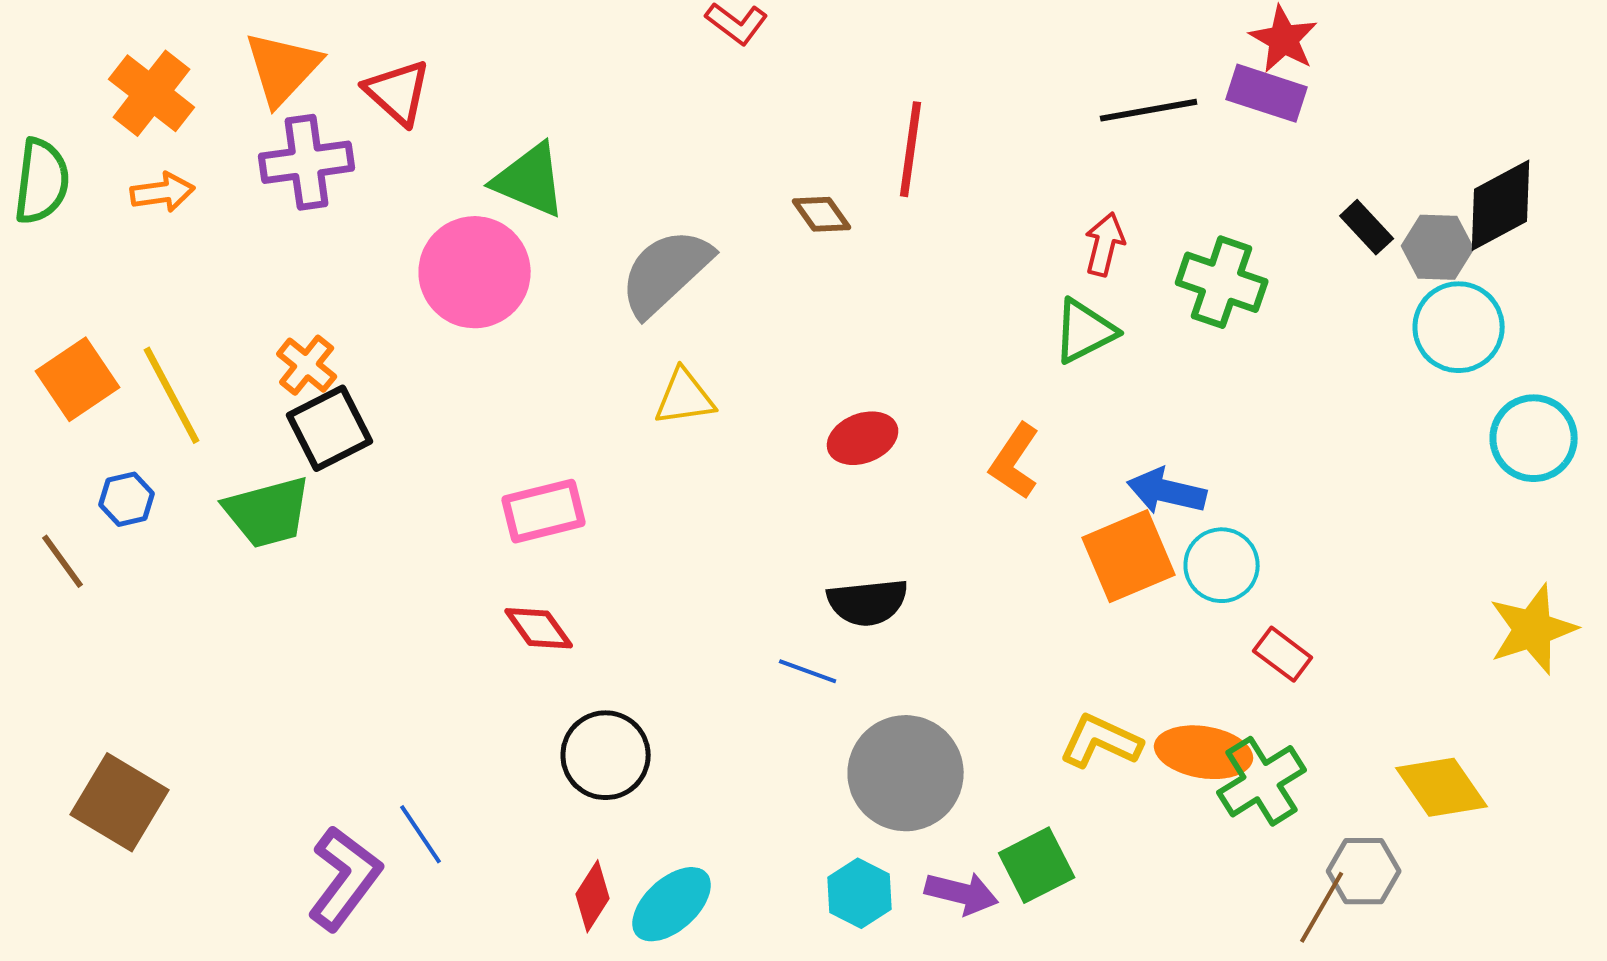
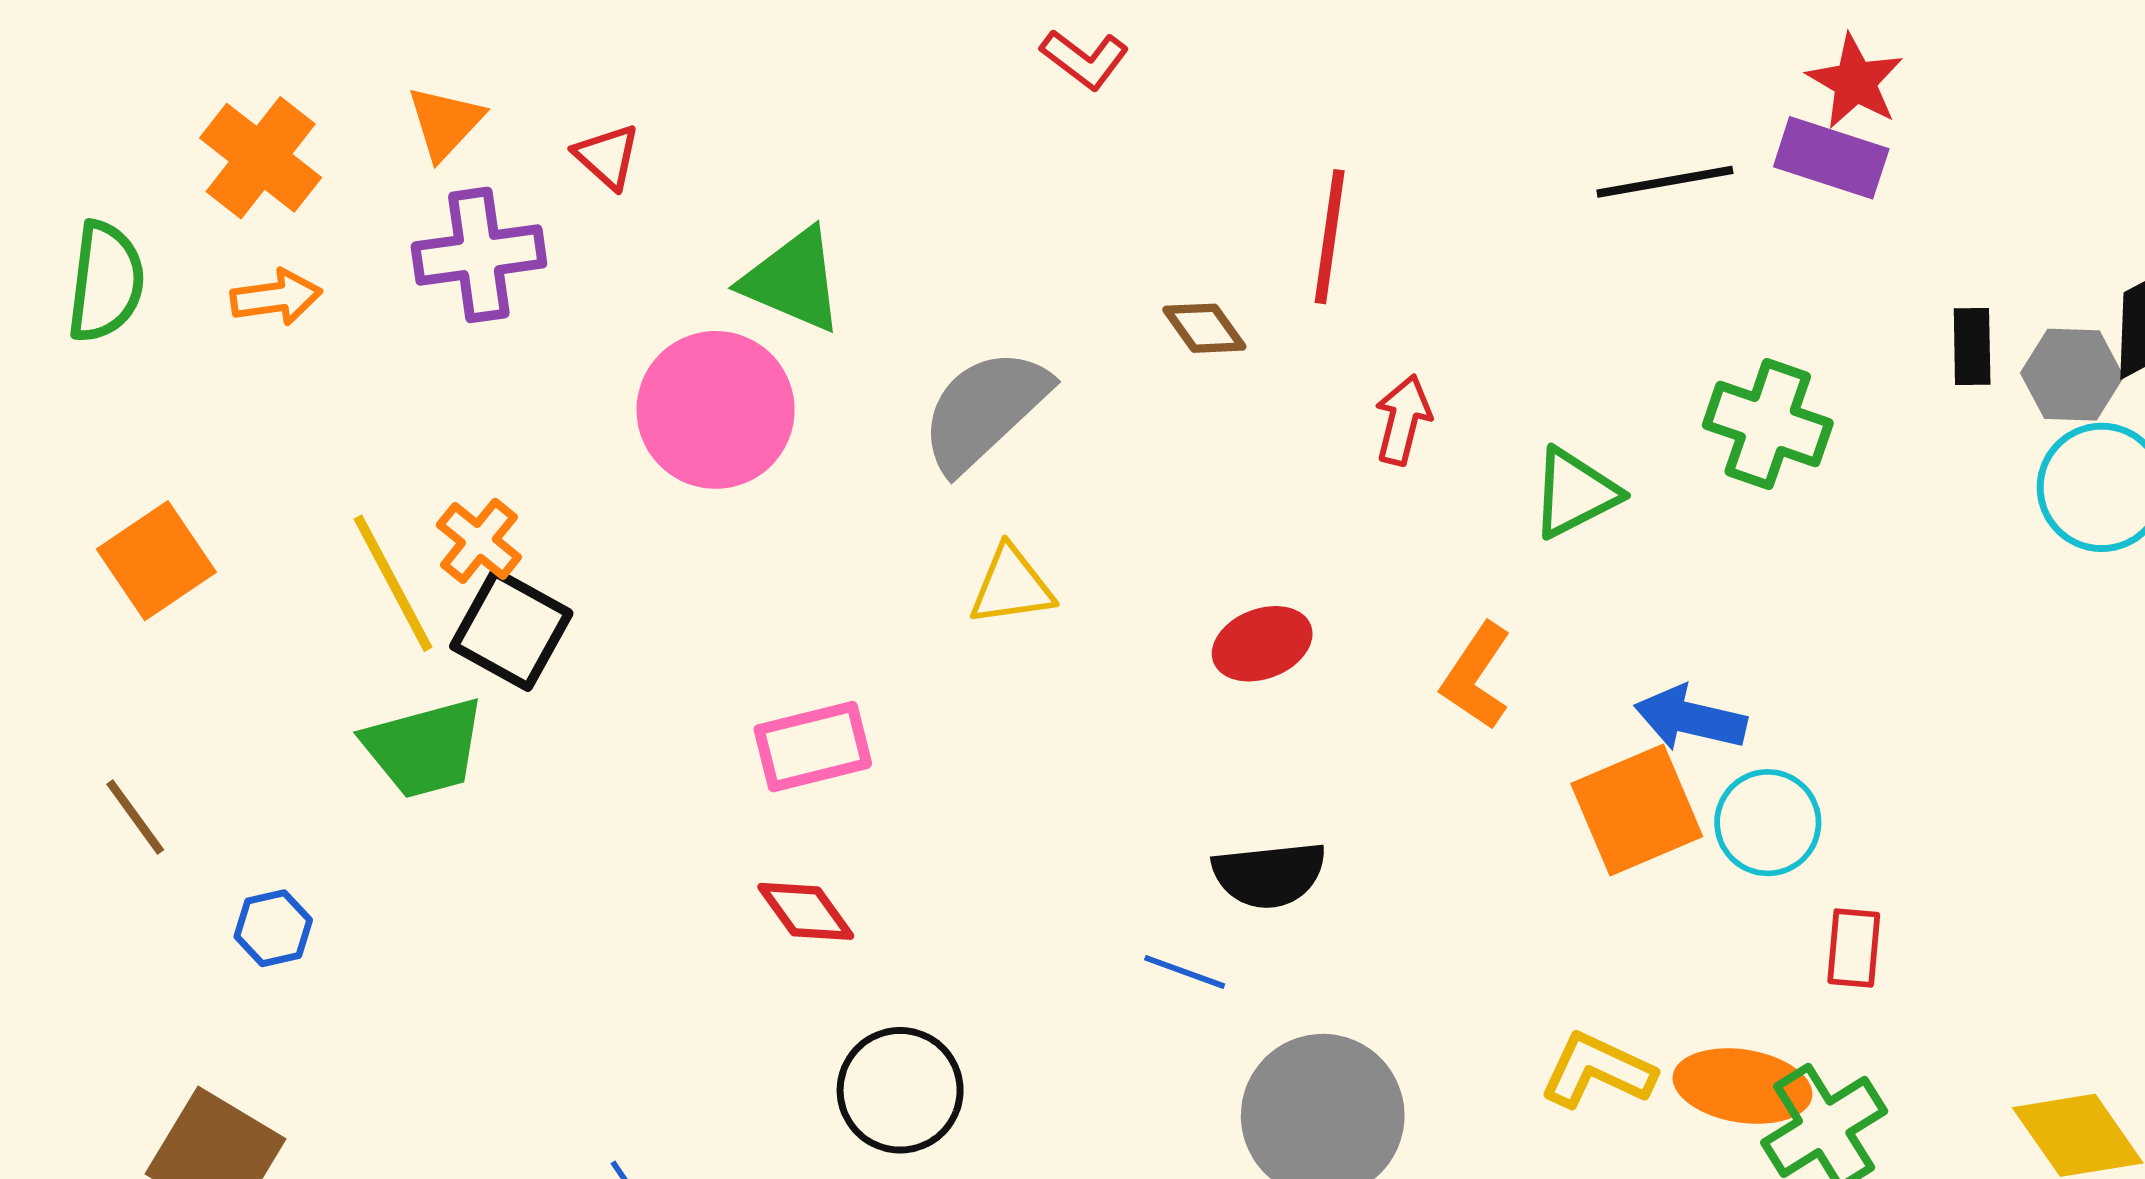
orange triangle: (283, 68) -> (445, 123), size x0.7
red triangle: (398, 92) -> (607, 156), size x0.7
black rectangle: (1367, 227) -> (1972, 347), turned 42
red arrow: (1105, 244) -> (1403, 420), moved
yellow line: (172, 395) -> (393, 583), moved
black square: (330, 428) -> (511, 630), turned -34
blue hexagon: (127, 499) -> (273, 928), moved
red rectangle: (1283, 654) -> (1854, 948), turned 58

